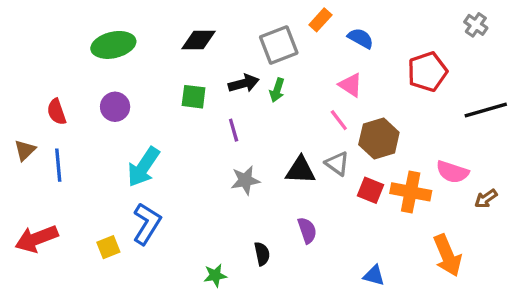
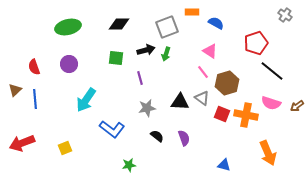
orange rectangle: (320, 20) -> (192, 12), turned 48
black line: (486, 110) -> (272, 71), moved, turned 55
brown arrow: (486, 199) -> (297, 106), moved
blue L-shape: (147, 224) -> (112, 129), moved, turned 95
black semicircle: (262, 254) -> (157, 136), moved, turned -40

